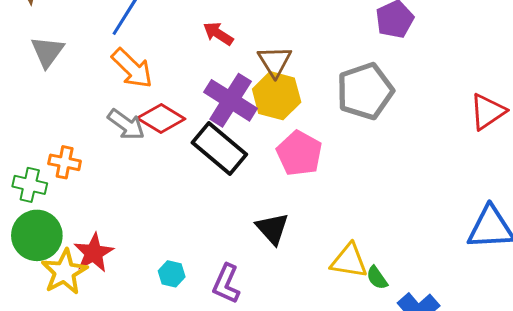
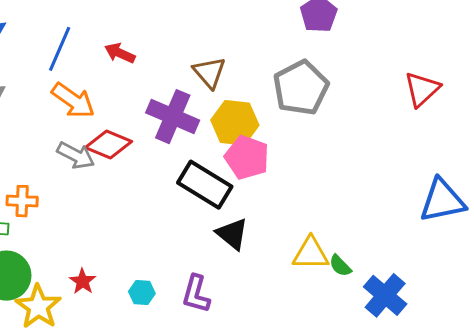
red arrow: (218, 34) -> (120, 53), moved
yellow hexagon: (277, 96) -> (235, 123), moved
black rectangle: (219, 149) -> (205, 185), moved
red star: (94, 253) -> (83, 281), moved, size x0.7

